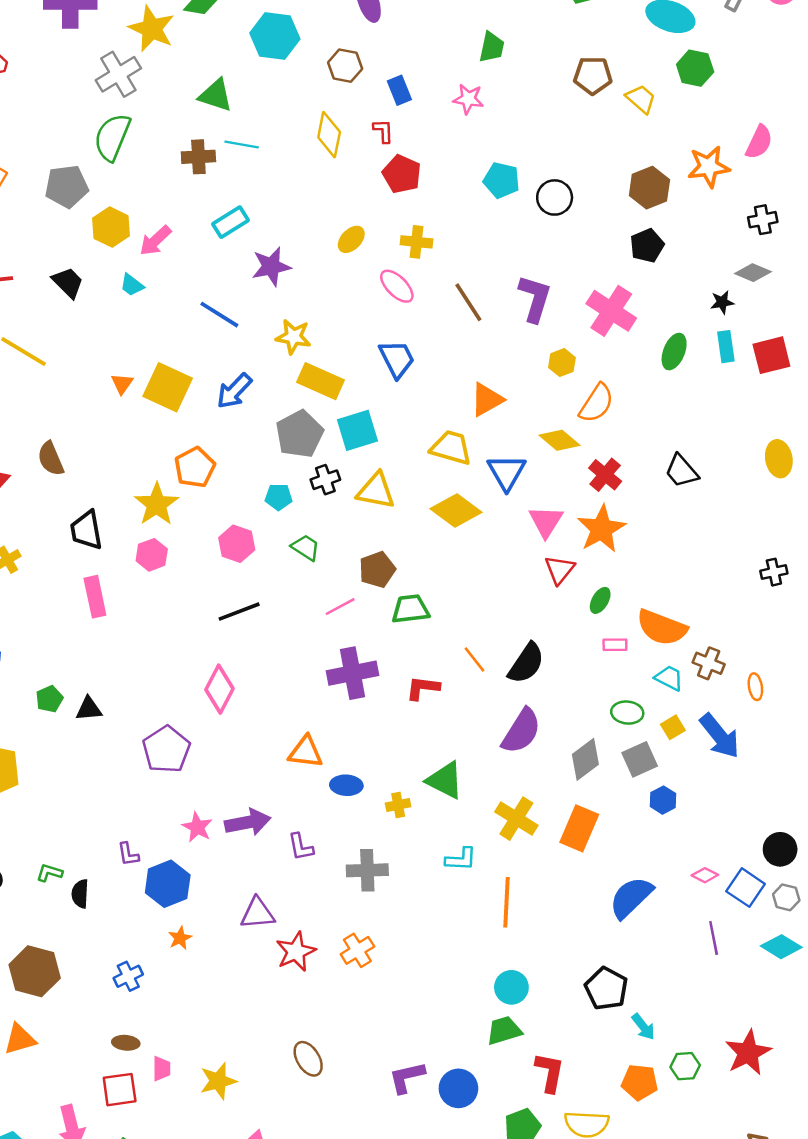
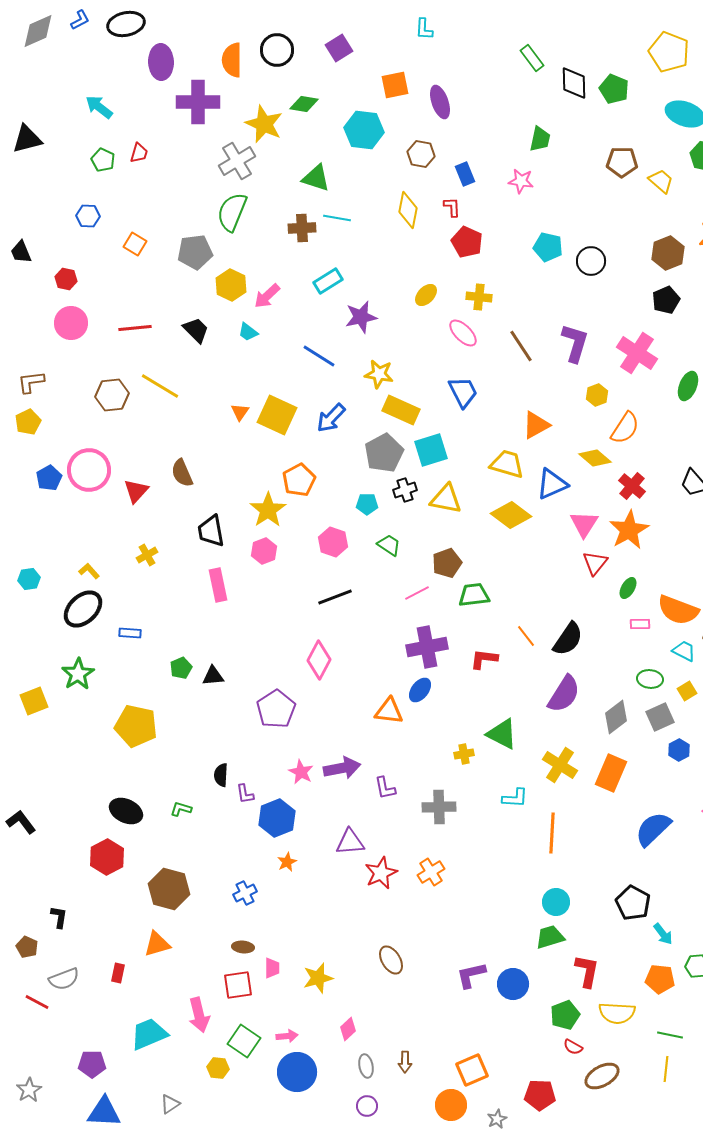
blue triangle: (507, 472) -> (552, 484), turned 36
blue ellipse: (346, 785) -> (420, 690), moved, turned -55
black semicircle: (80, 894) -> (221, 775), moved

